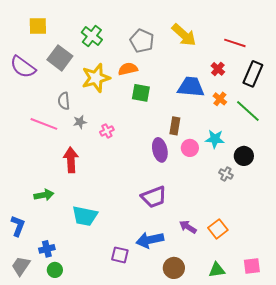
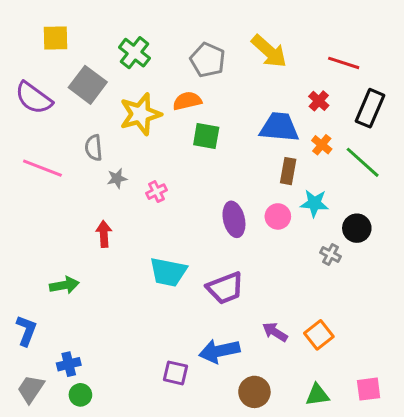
pink line: (44, 124) -> (42, 168), moved
brown rectangle: (175, 126) -> (288, 171), moved
red arrow: (71, 160) -> (104, 234), size x0.7
cyan trapezoid: (85, 216) -> (168, 272), moved

